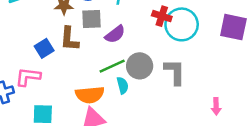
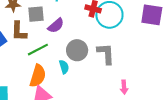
green line: (112, 66) -> (38, 50), moved
orange semicircle: (90, 95) -> (38, 76), turned -65
pink arrow: (216, 106) -> (124, 87), moved

